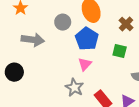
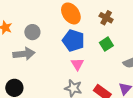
gray circle: (63, 22) -> (32, 32), moved
green square: (120, 51) -> (106, 44), turned -32

